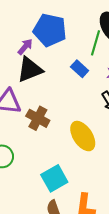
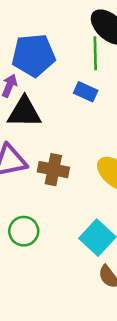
black triangle: (30, 70) -> (24, 112), turned 40

